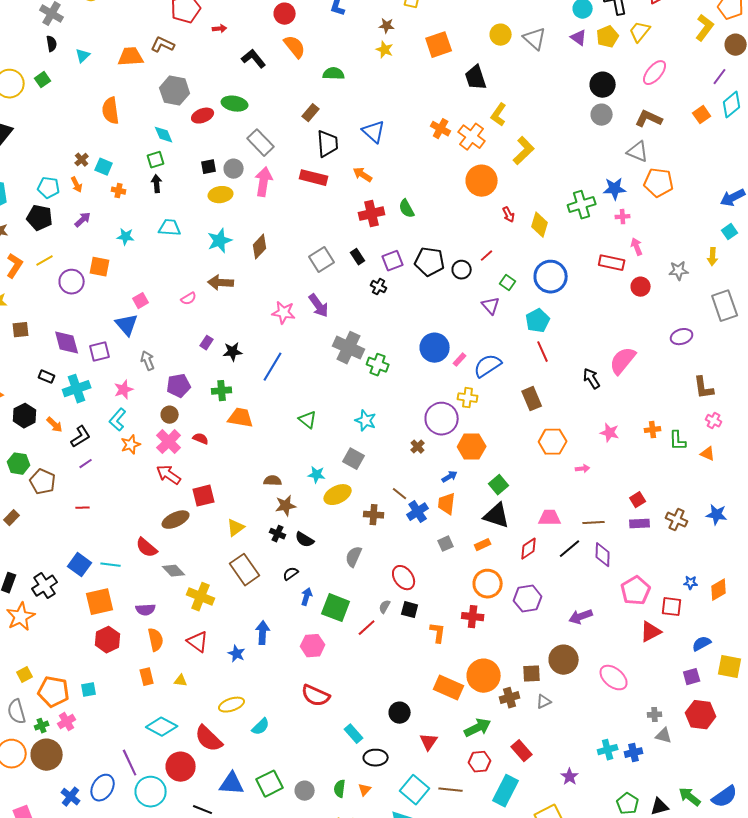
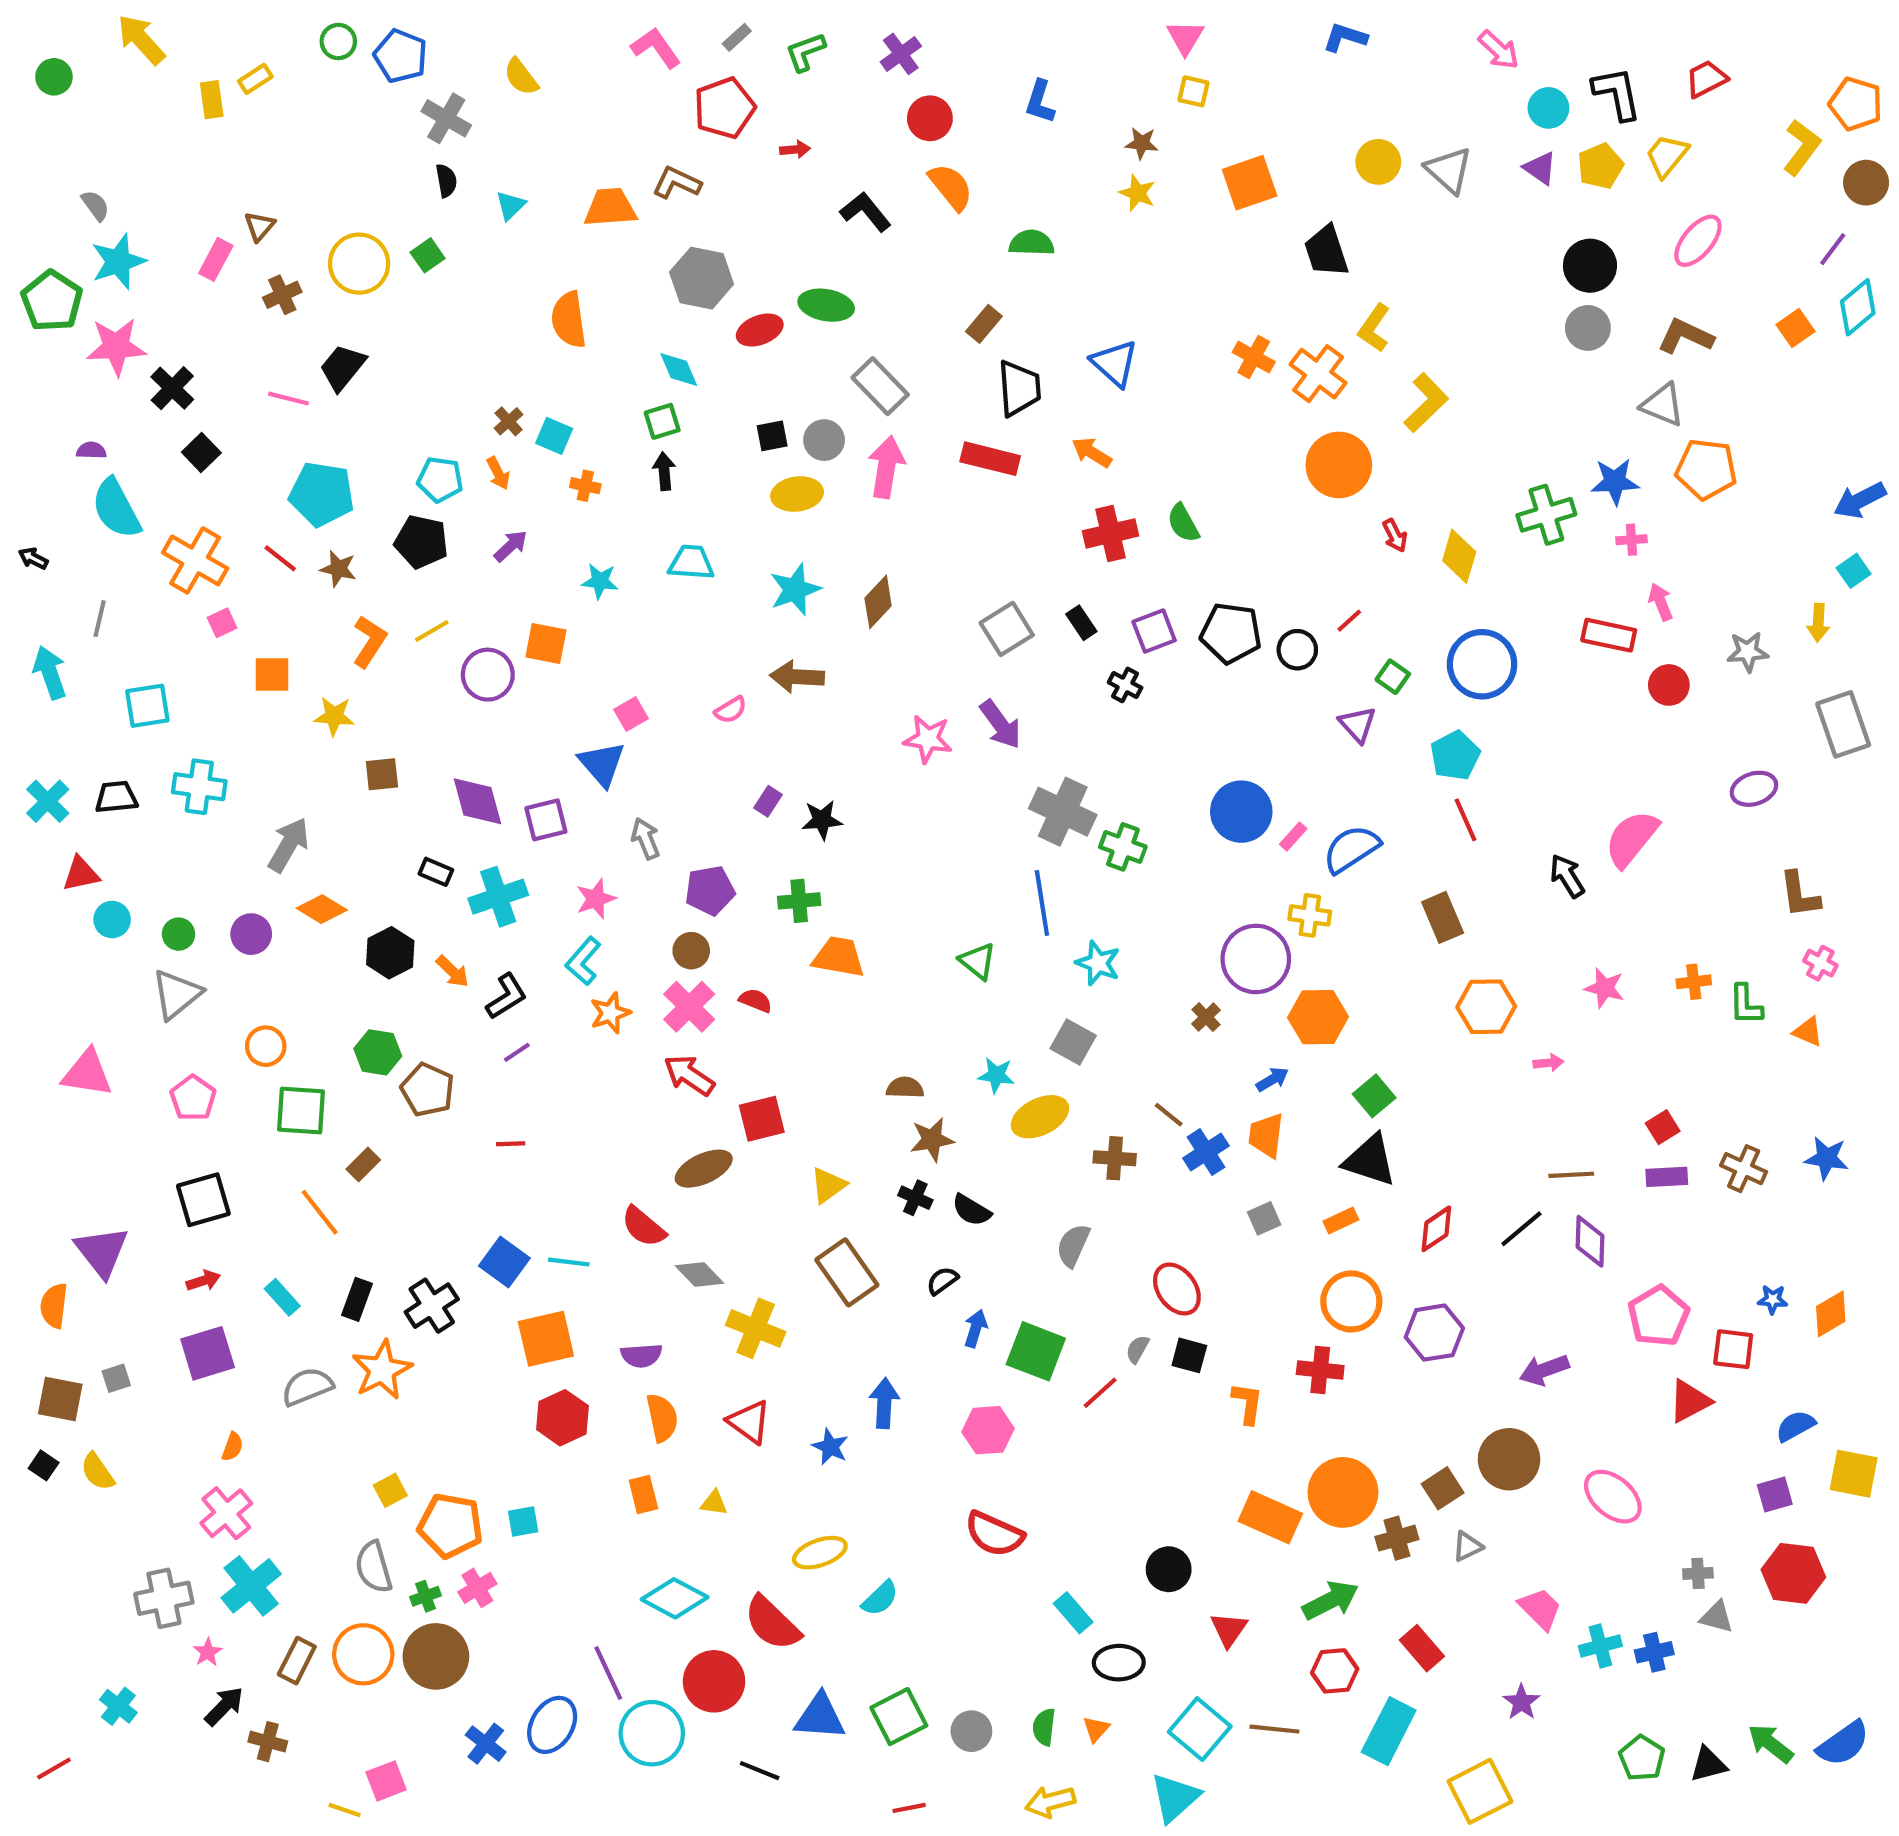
blue line: (273, 367) -> (1042, 903), moved, turned -40
pink trapezoid: (550, 518) -> (1540, 1609), moved, turned 45
brown square: (532, 674) -> (1443, 1488), turned -30

